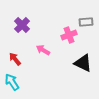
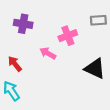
purple cross: (22, 25) -> (23, 24), turned -35
pink cross: (69, 35) -> (68, 36), moved

